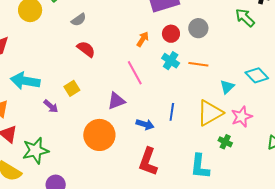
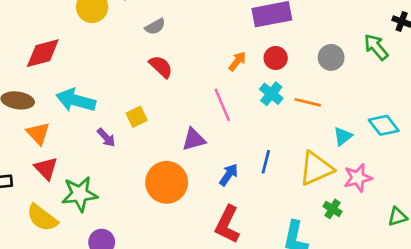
gray circle: (198, 28) -> (331, 57), moved
blue arrow: (145, 124) -> (229, 175), turned -78

